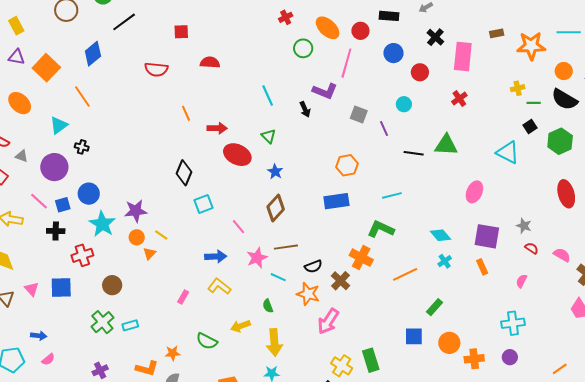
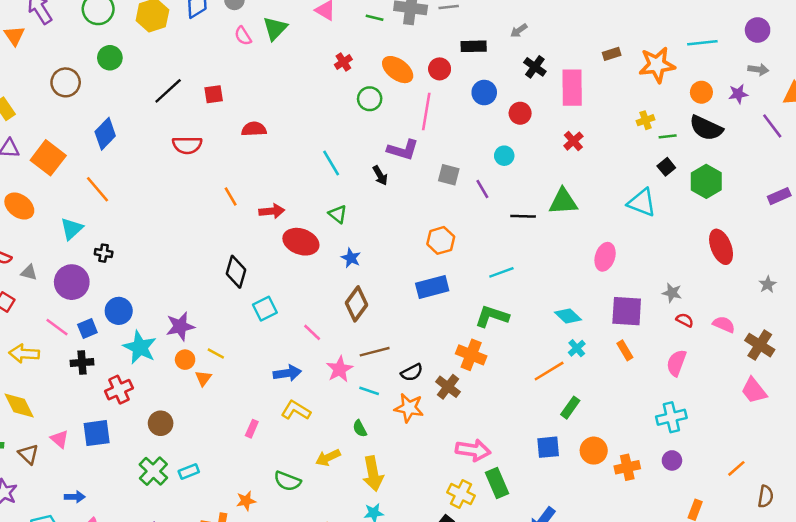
black line: (124, 22) -> (168, 91), moved
orange line: (405, 274) -> (549, 371), moved
pink semicircle: (521, 281) -> (676, 363), size x1.5
pink arrow: (328, 321) -> (473, 450), moved, turned -108

